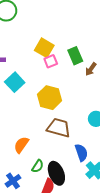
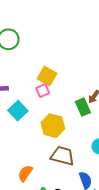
green rectangle: (75, 56) -> (83, 107), moved
pink square: (51, 61) -> (43, 91), moved

